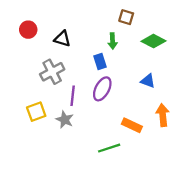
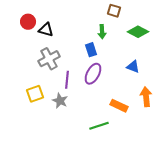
black triangle: (62, 39) -> (46, 30), moved

